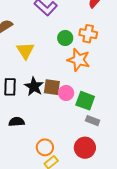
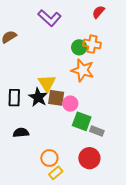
green circle: (65, 38) -> (79, 47), moved
yellow triangle: (25, 51) -> (47, 83), moved
green square: (85, 101) -> (82, 121), moved

